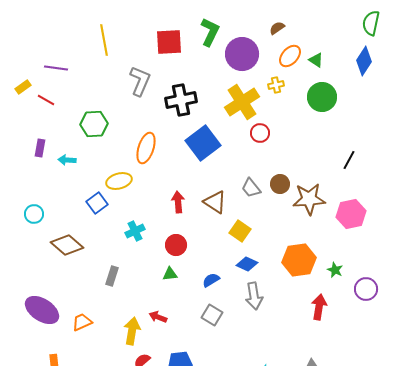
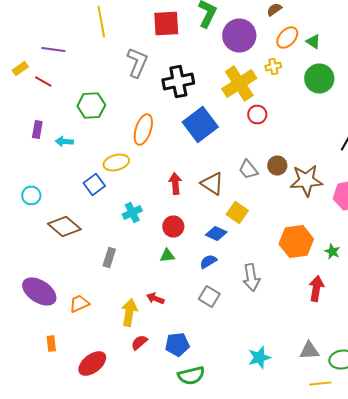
blue diamond: (247, 264) -> (216, 234), moved

